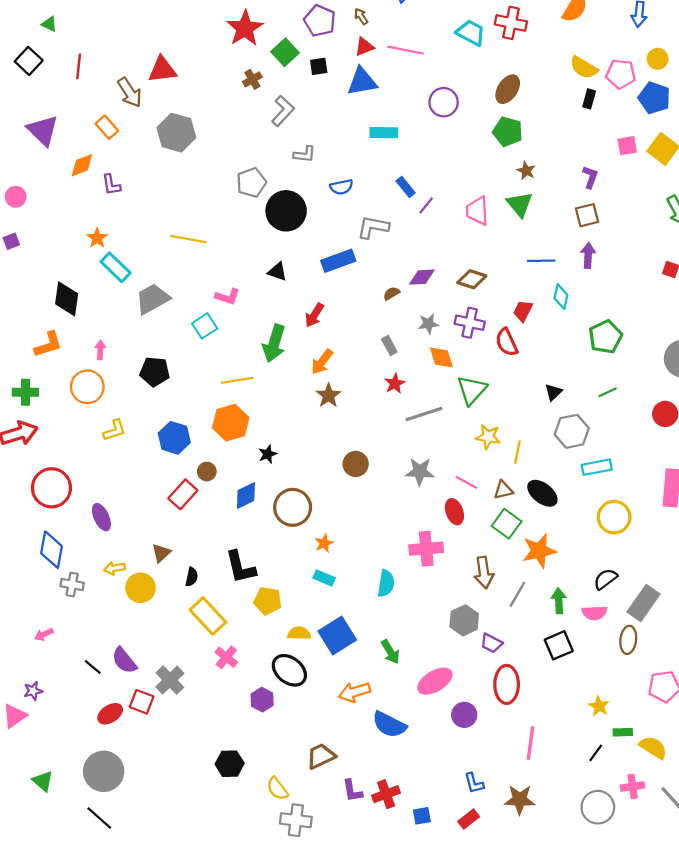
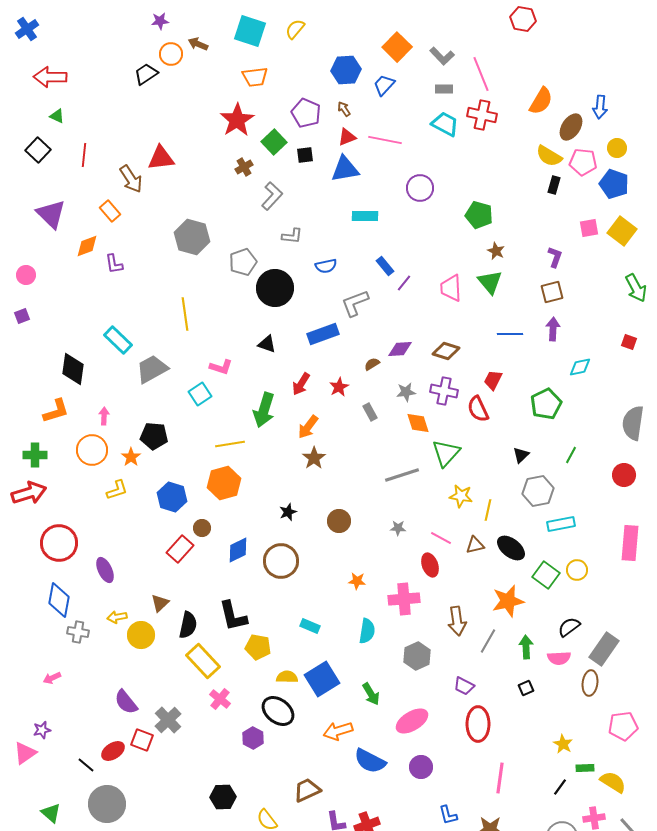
brown ellipse: (508, 89) -> (571, 127), moved
gray hexagon: (176, 133) -> (192, 237), moved
gray L-shape: (373, 227) -> (355, 303), turned -32
orange star: (97, 238) -> (131, 457), moved
yellow line: (188, 239) -> (185, 314), turned 72
cyan diamond: (561, 297) -> (580, 367), moved, turned 65
green pentagon: (605, 337) -> (546, 404), moved
red star: (395, 384) -> (339, 387), moved
green line: (608, 392) -> (571, 455), turned -36
black star: (268, 454) -> (288, 512), moved
gray star: (420, 472) -> (398, 528), size x0.6
yellow circle: (614, 517) -> (577, 570), size x0.7
green square: (507, 524) -> (546, 575), moved
orange star: (324, 543) -> (357, 581), moved, turned 30
black semicircle: (192, 577) -> (188, 625), size x1.5
gray hexagon: (464, 620) -> (417, 656), moved
black square: (559, 645) -> (526, 688), size x0.6
black line: (93, 667) -> (86, 765), moved
purple circle: (464, 715) -> (421, 767), moved

